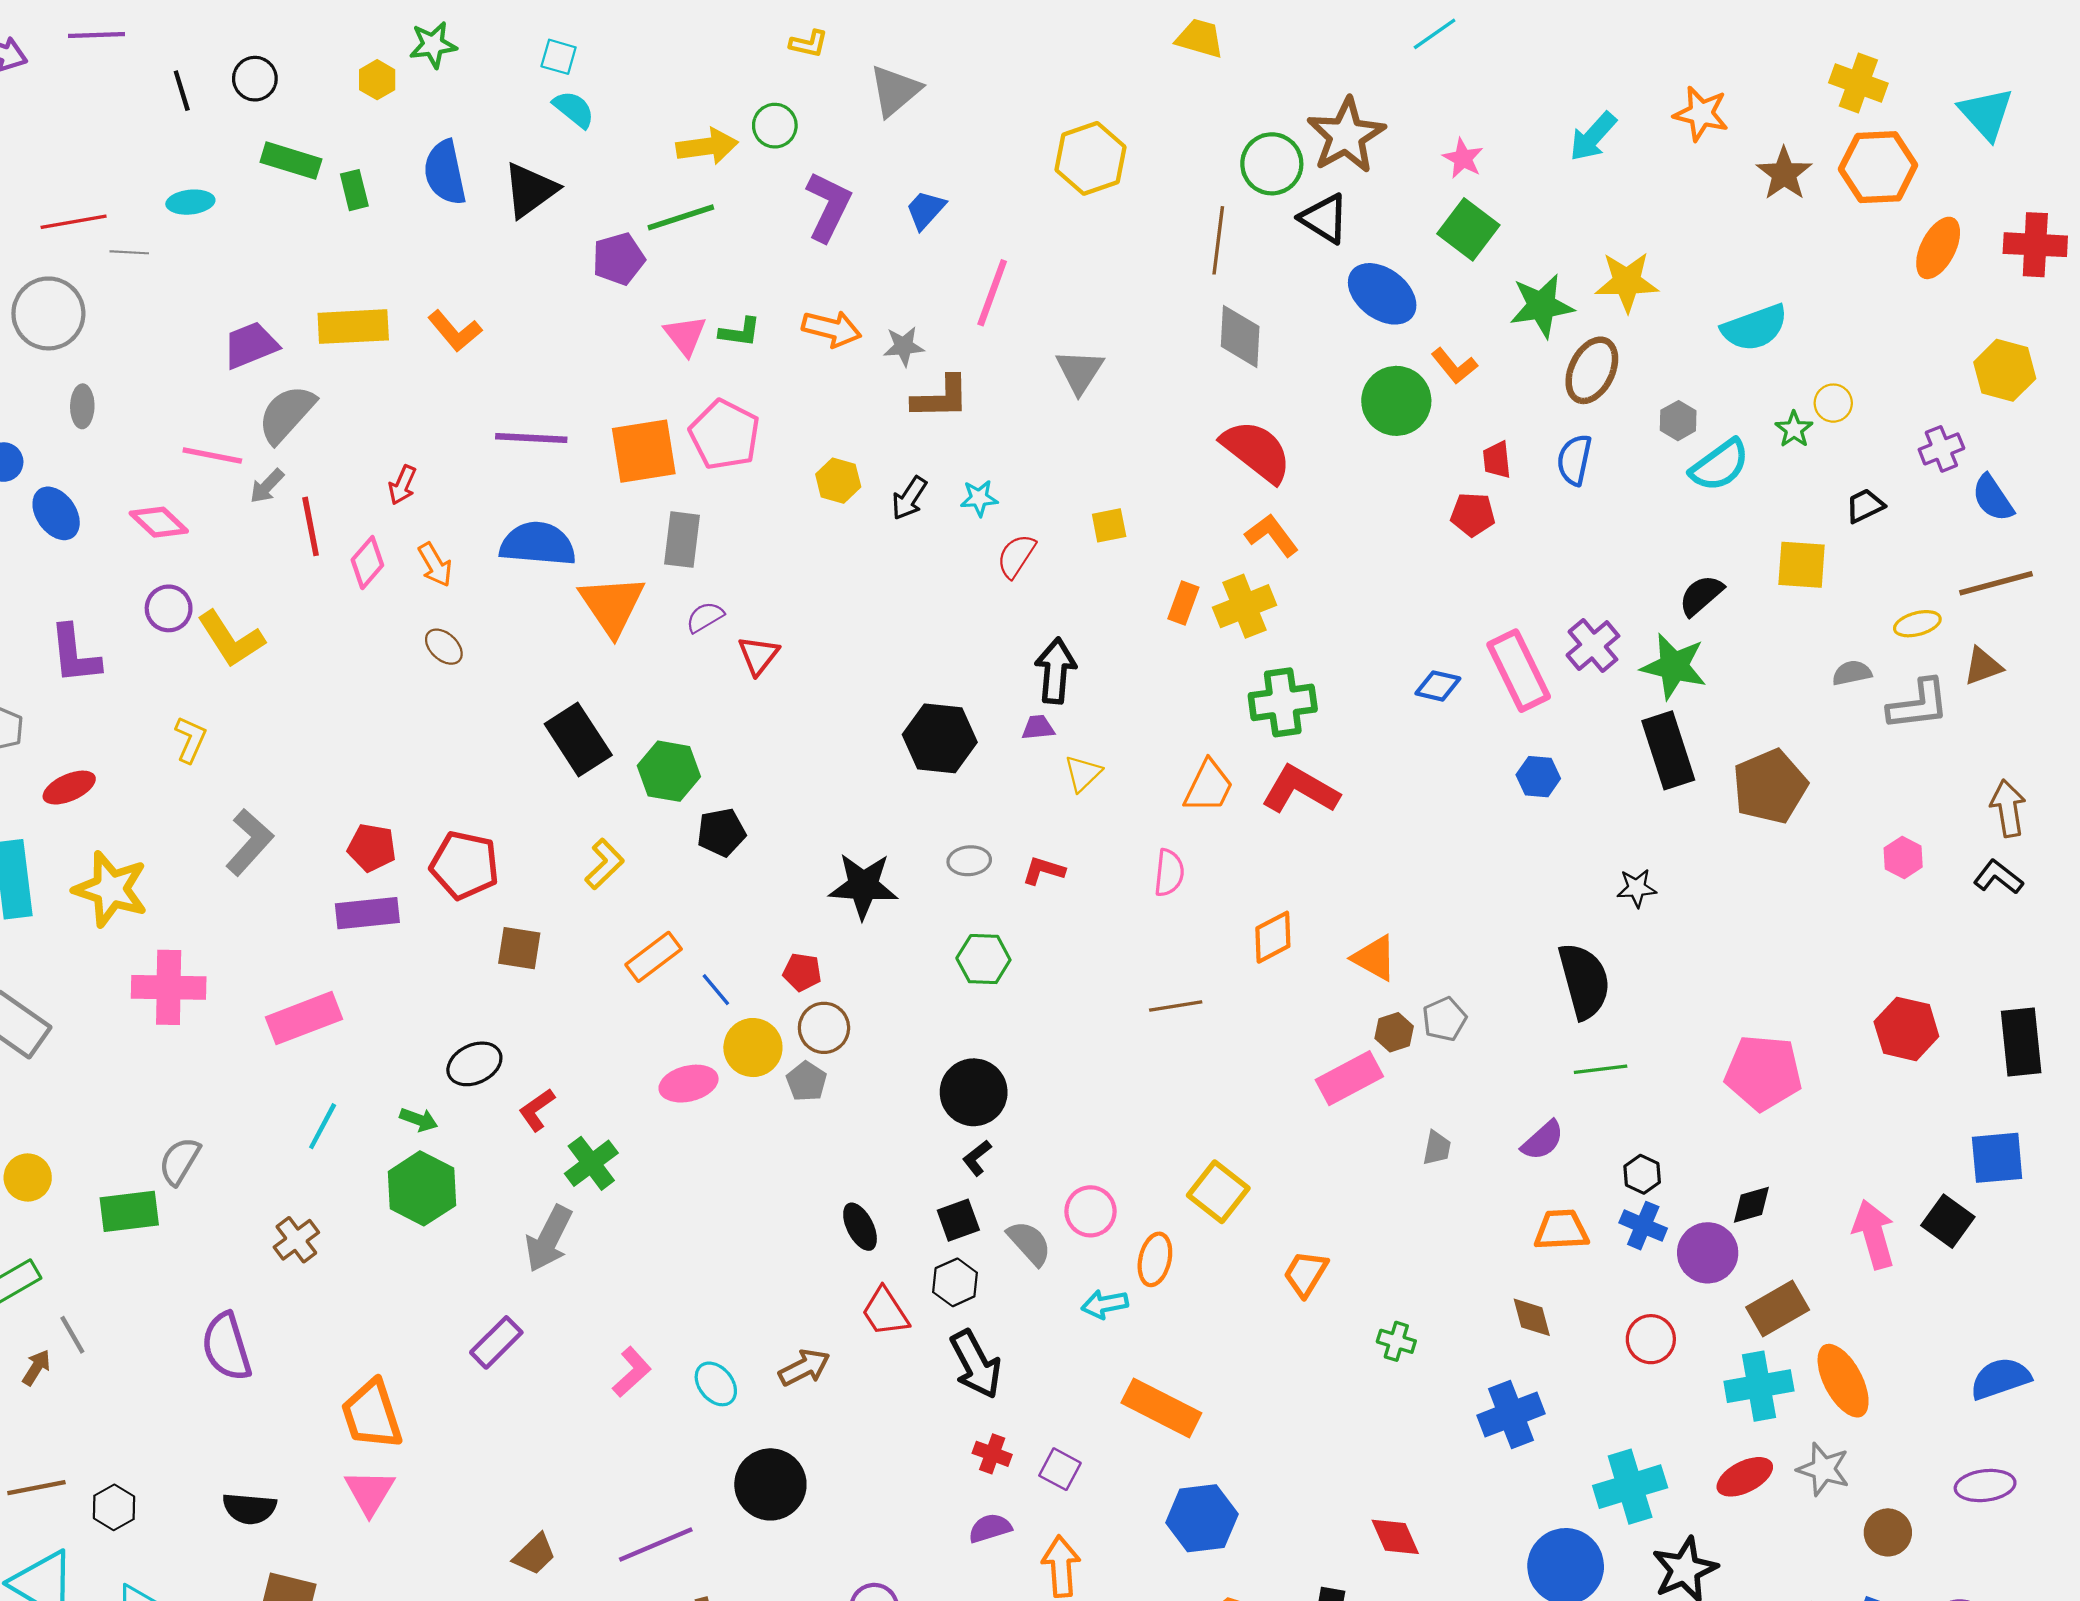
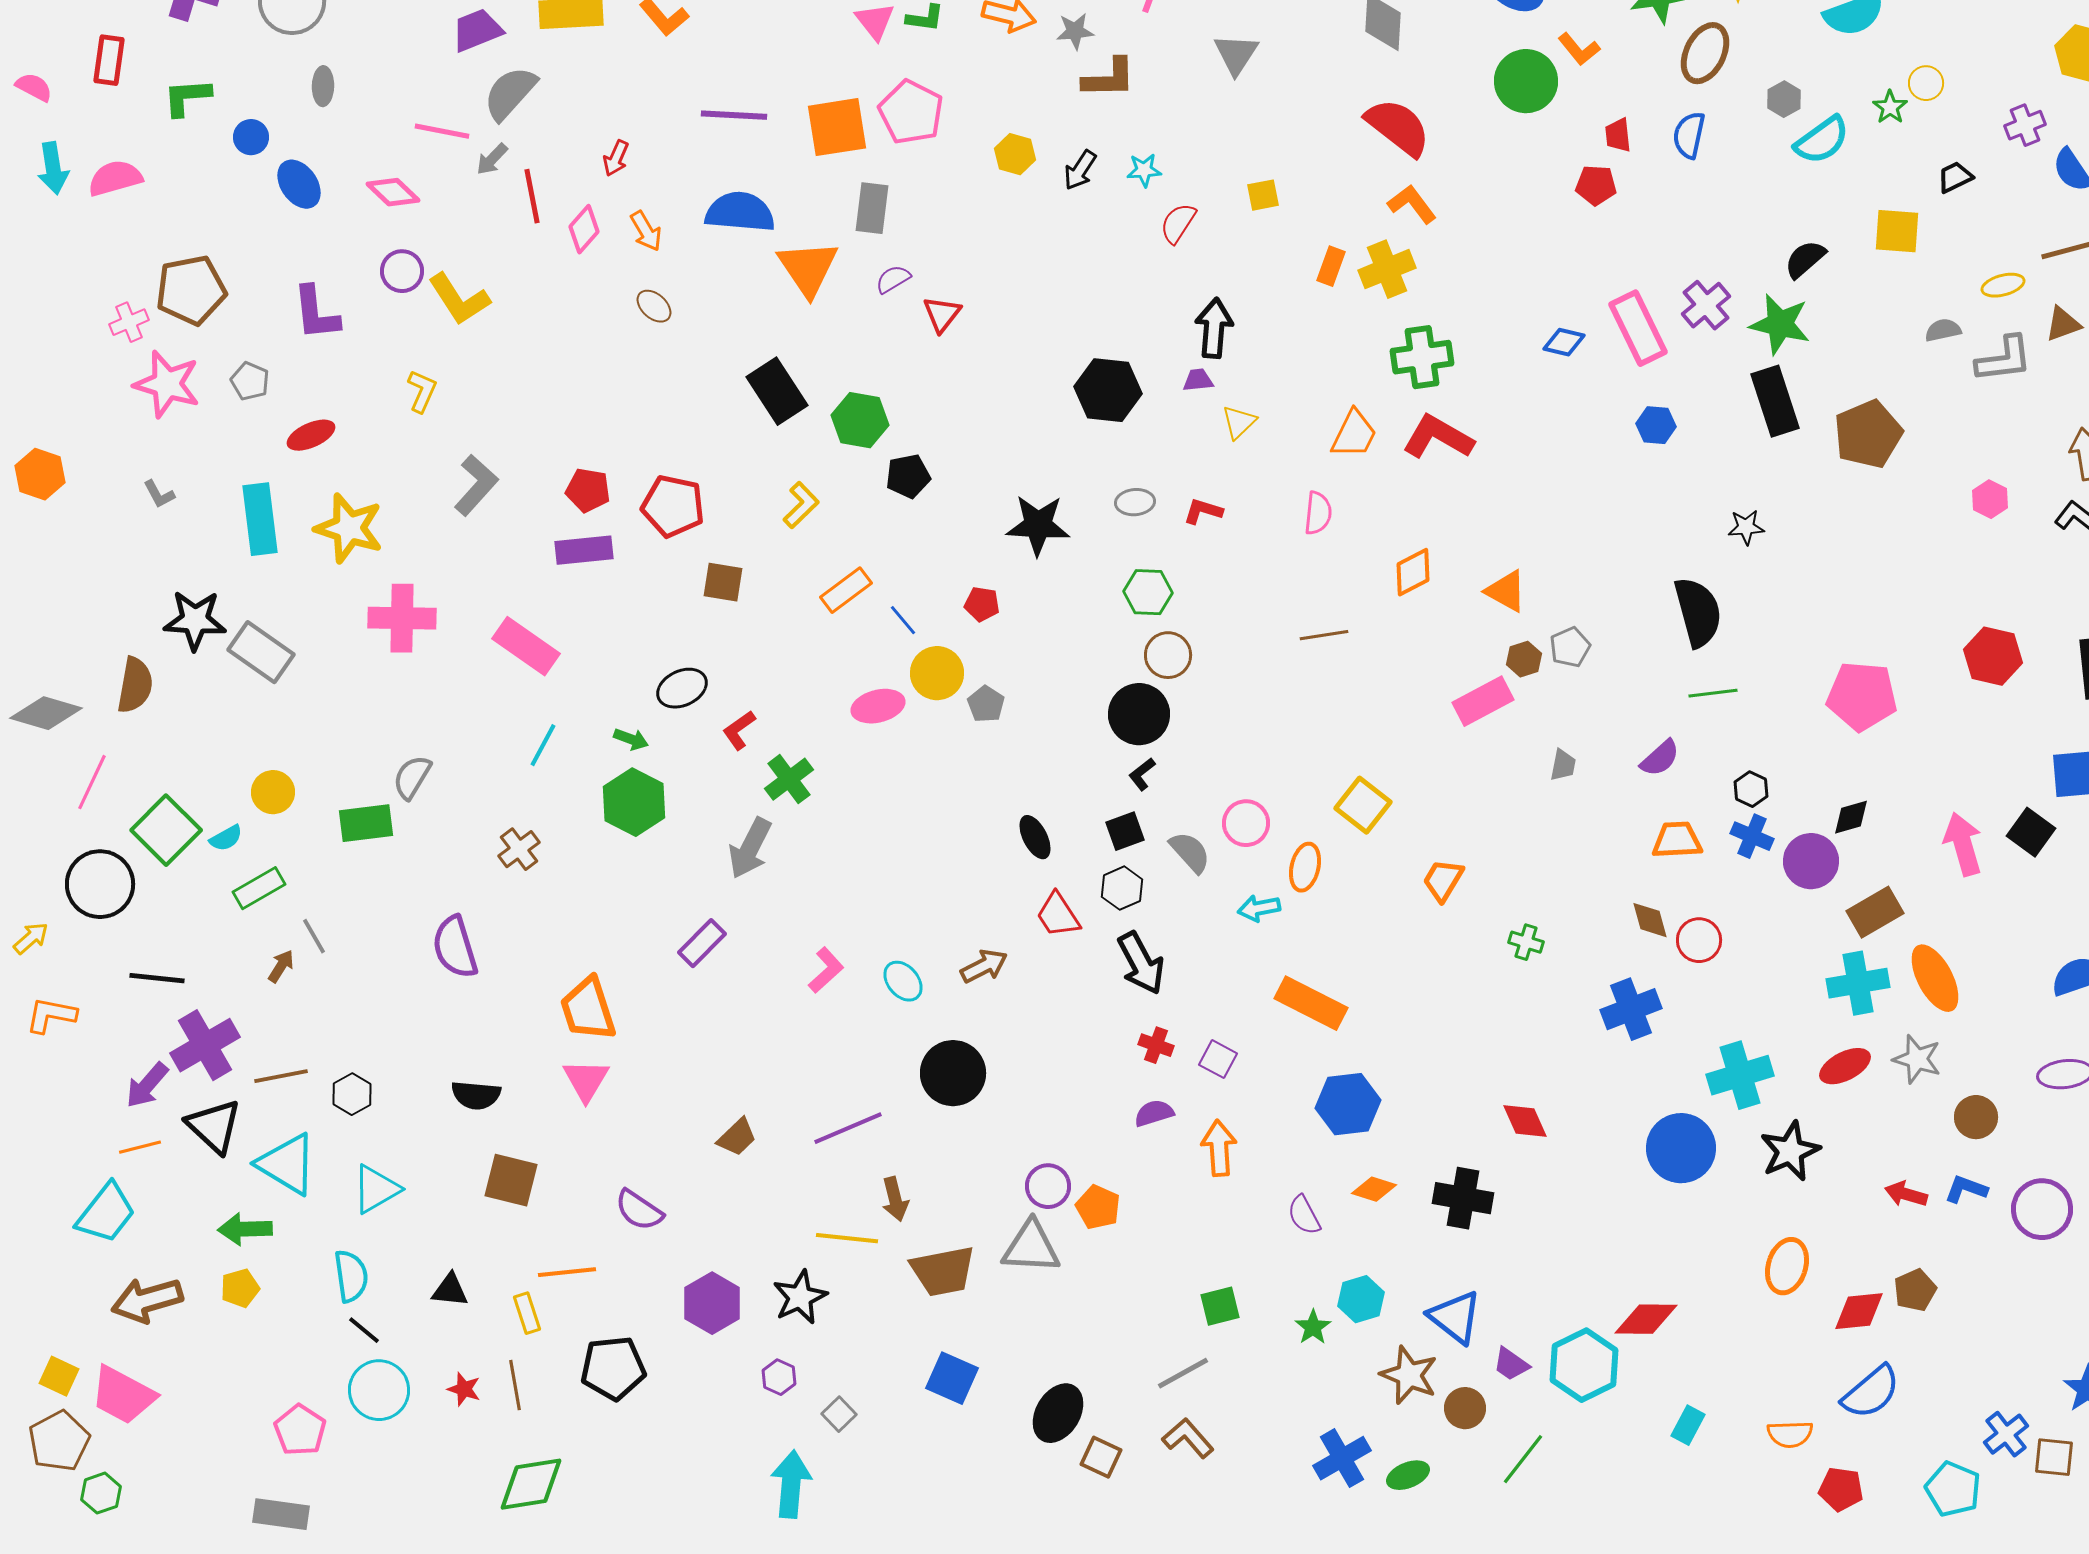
pink rectangle: (304, 1018) -> (526, 646), turned 56
brown circle: (824, 1028) -> (1168, 655), moved
red circle: (1651, 1339) -> (1699, 940), moved

